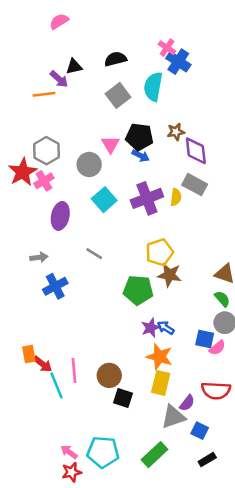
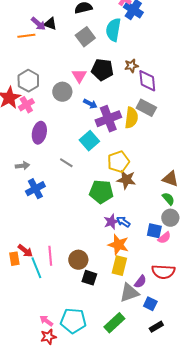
black triangle: (74, 67) -> (50, 24), moved, turned 32
blue arrow: (141, 156) -> (90, 104), moved
yellow semicircle: (176, 197) -> (131, 118), size x1.5
cyan square: (104, 200) -> (89, 141), moved
orange rectangle: (29, 354) -> (14, 259), moved

